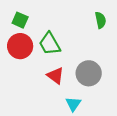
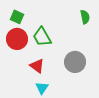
red triangle: (56, 76) -> (37, 66), moved
cyan triangle: (73, 104) -> (42, 88), moved

